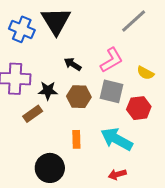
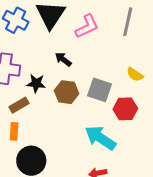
gray line: (134, 21) -> (128, 22), turned -40
pink L-shape: (111, 60) -> (87, 26), moved
orange rectangle: (76, 139) -> (14, 131), moved

